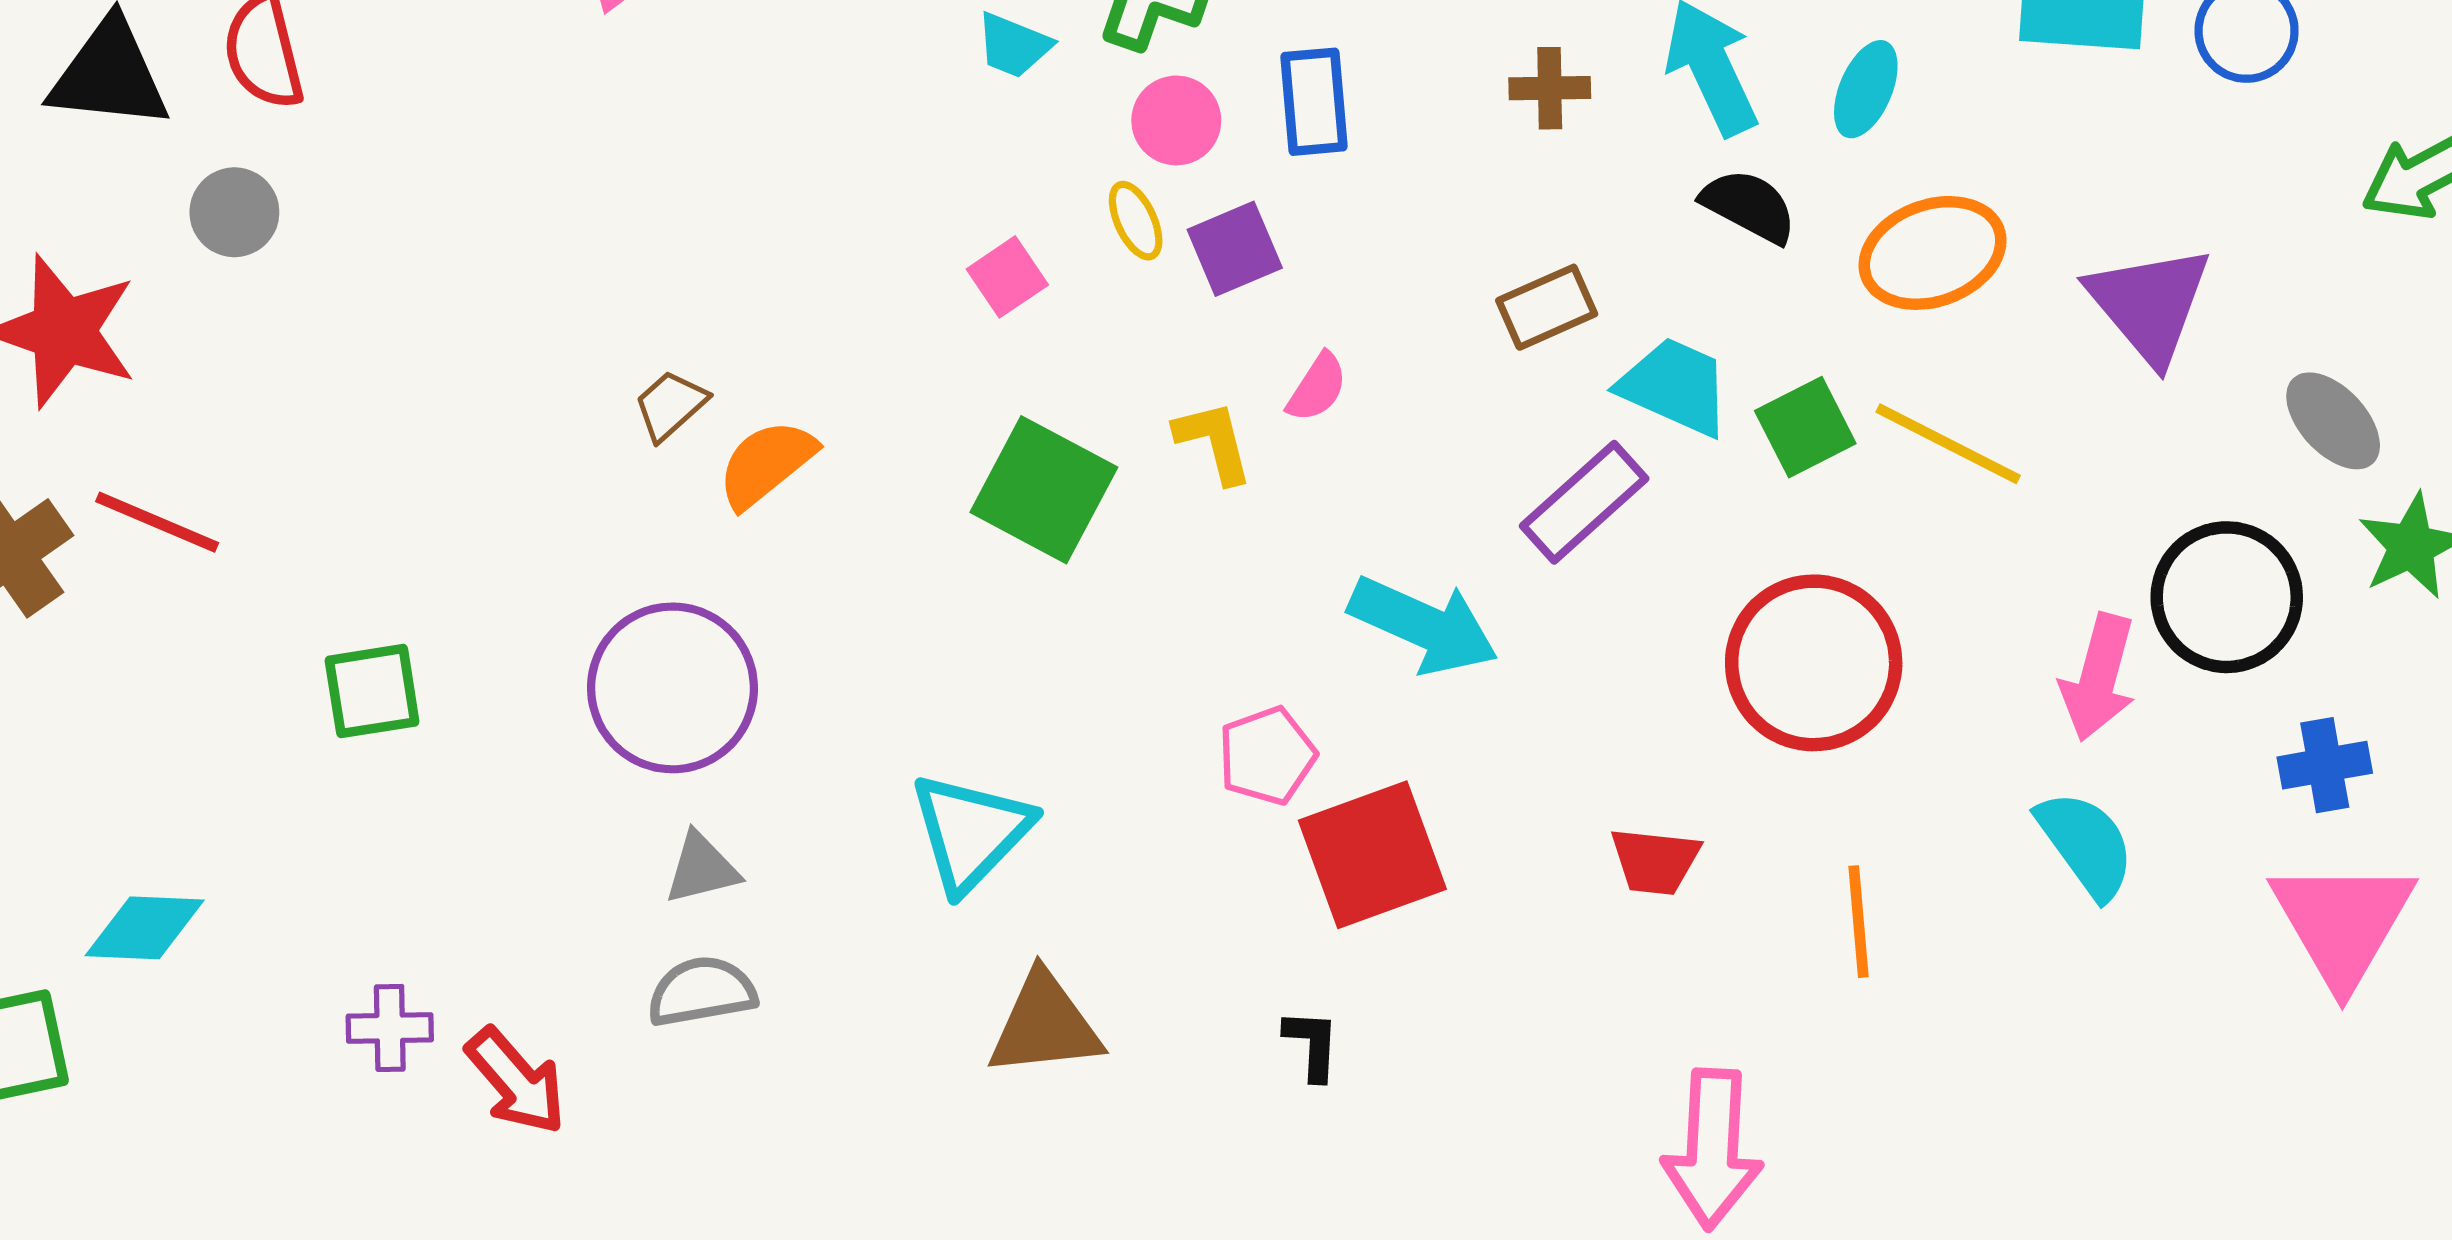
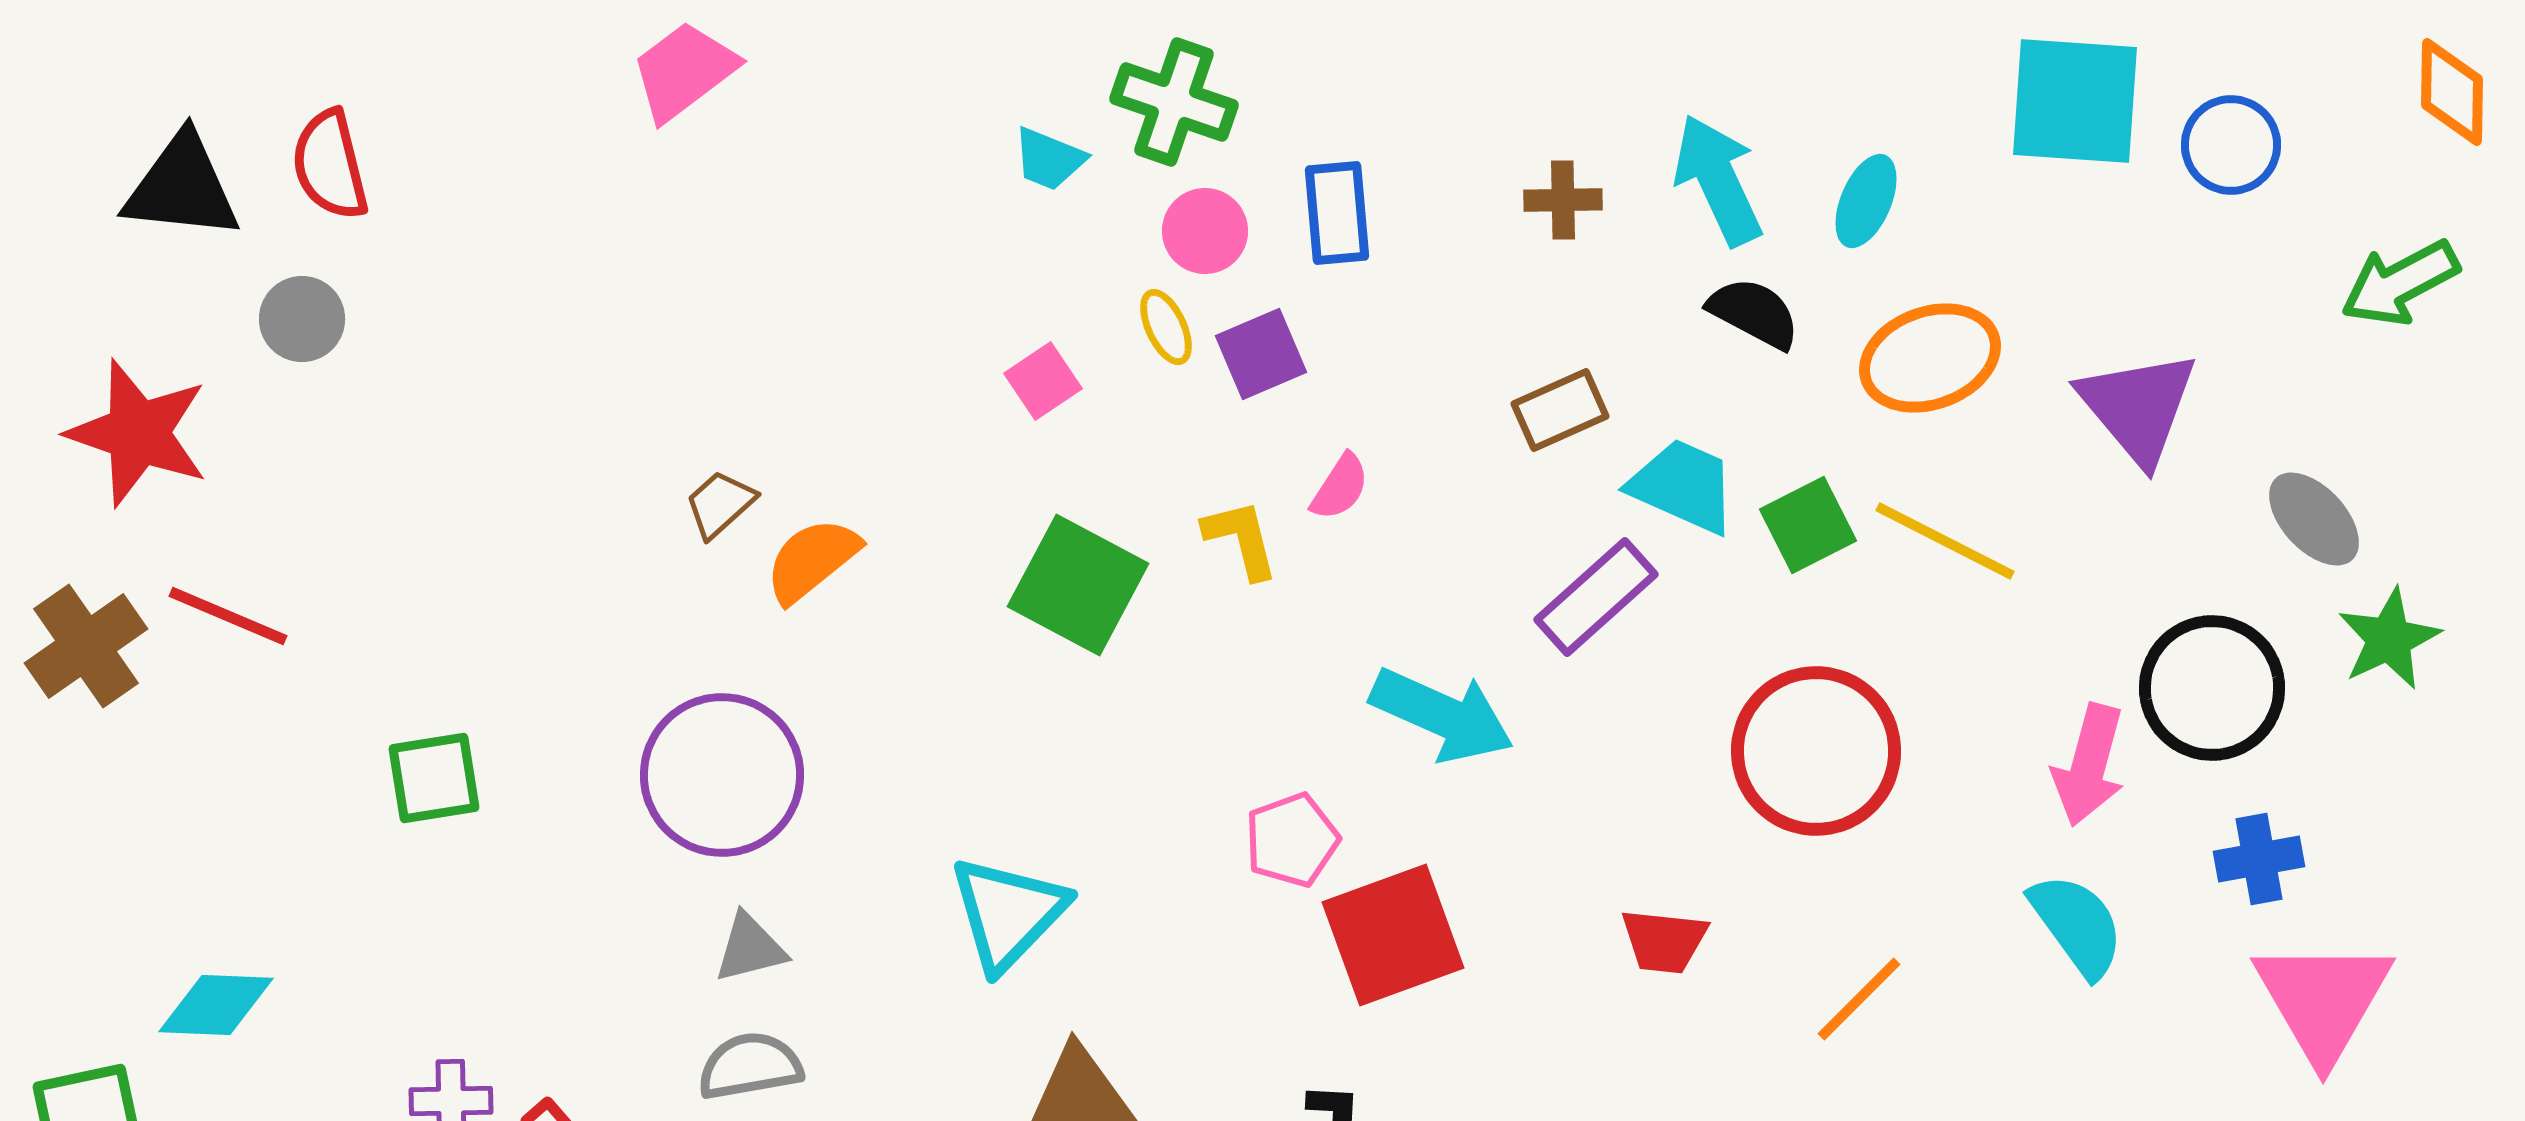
blue cross: (2325, 765) -> (2259, 859), moved
orange line: (1858, 922) -> (1859, 999), turned 50

